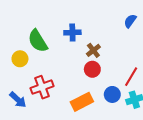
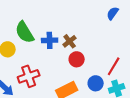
blue cross: (72, 33) -> (50, 40), moved
brown cross: (93, 50) -> (70, 41), moved

